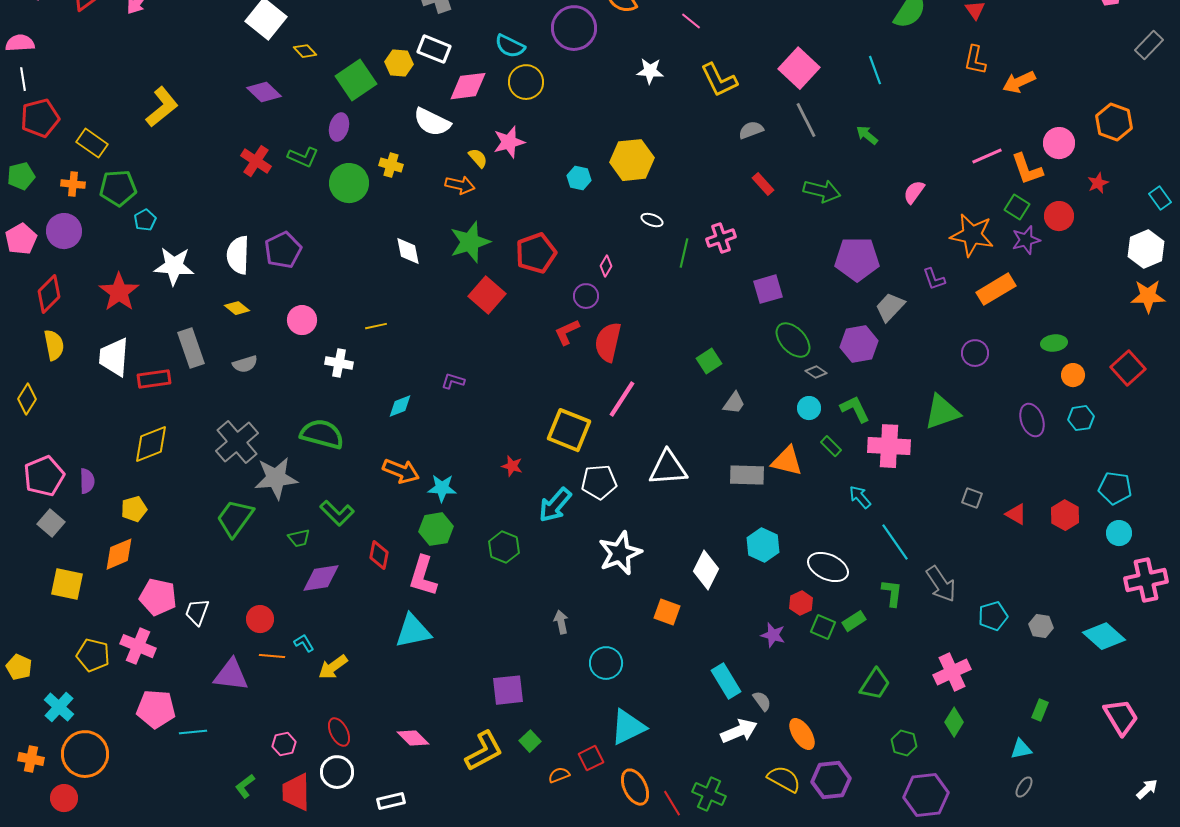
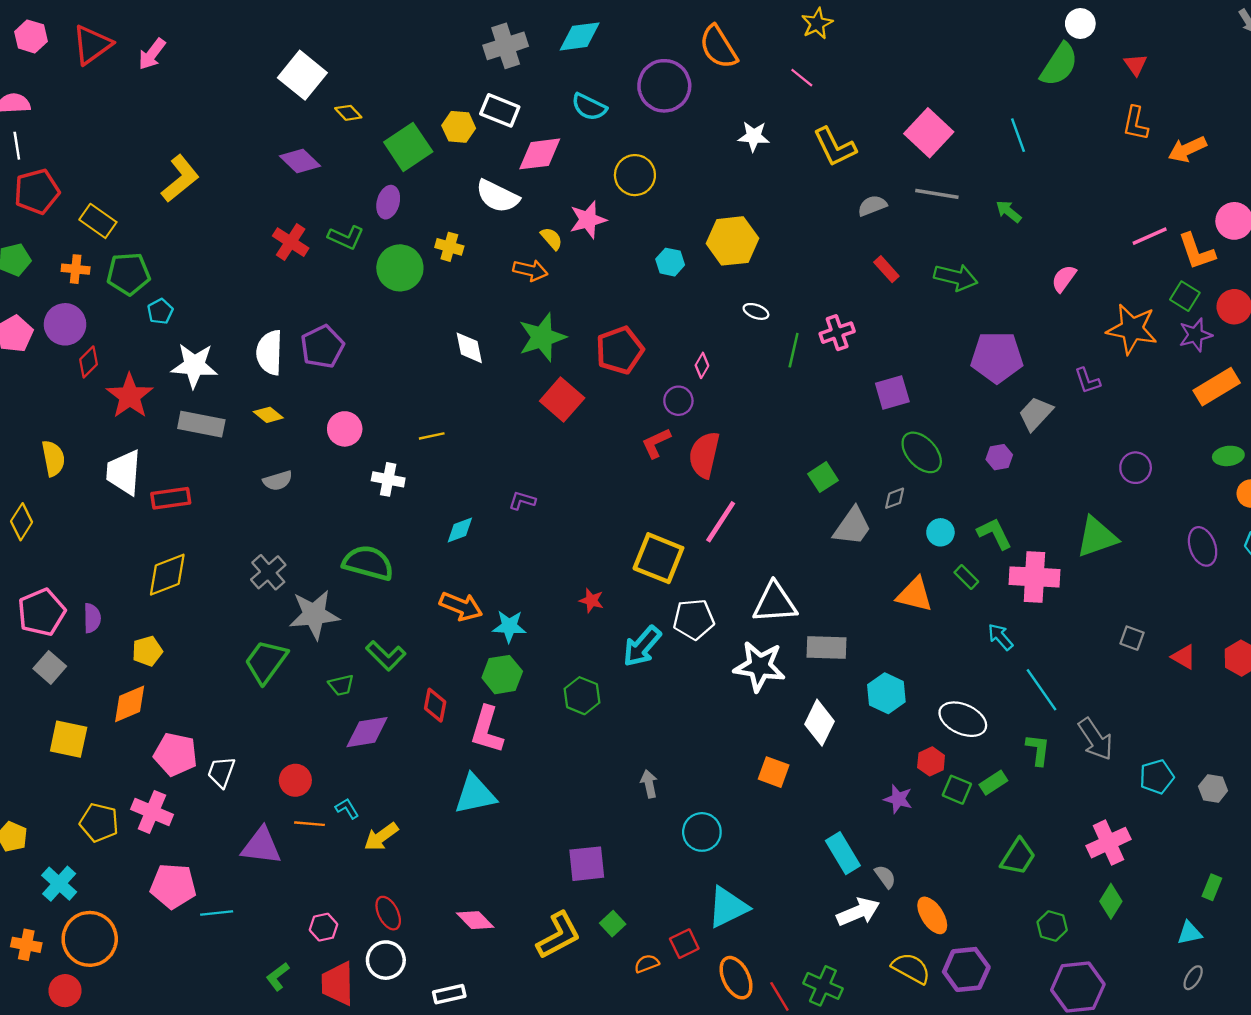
yellow circle: (526, 82) -> (635, 175), moved
gray line: (806, 120) -> (937, 194), turned -54
orange rectangle: (996, 289) -> (1217, 387), moved
red diamond: (49, 294) -> (89, 362), moved, size x0.7
purple hexagon: (859, 344) -> (999, 457), size x0.6
gray rectangle: (191, 348) -> (201, 424), moved, turned -60
gray diamond: (816, 372) -> (895, 498), moved, turned -55
gray trapezoid: (734, 403) -> (852, 526), size x1.5
gray cross: (237, 442) -> (268, 572), size x0.7
gray rectangle: (747, 475) -> (826, 647), moved
white star: (620, 553) -> (759, 666), moved, turned 30

